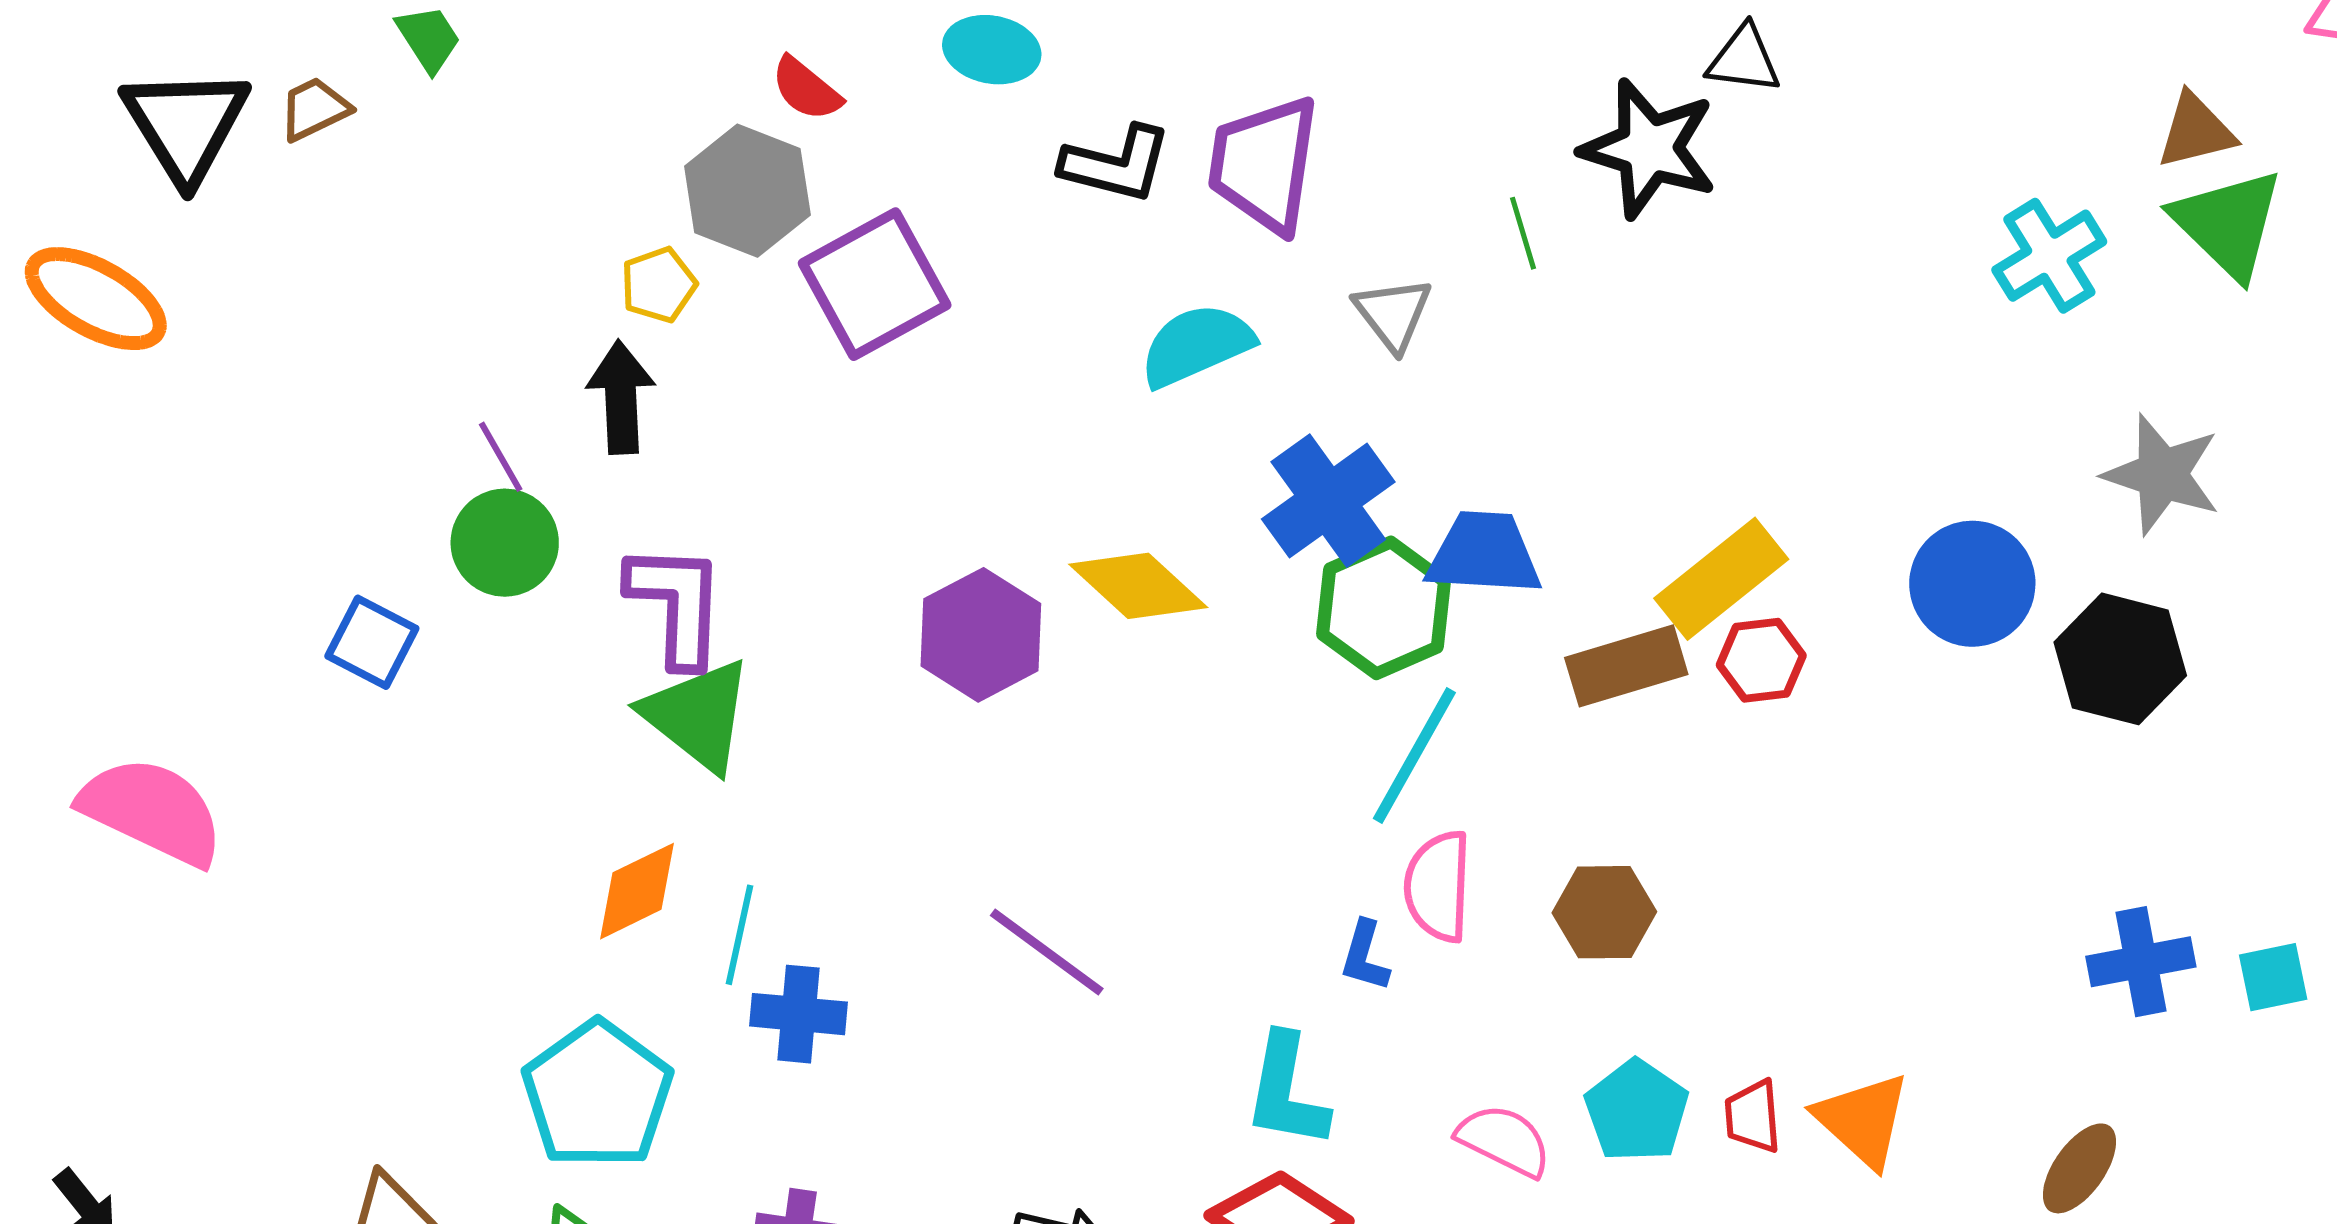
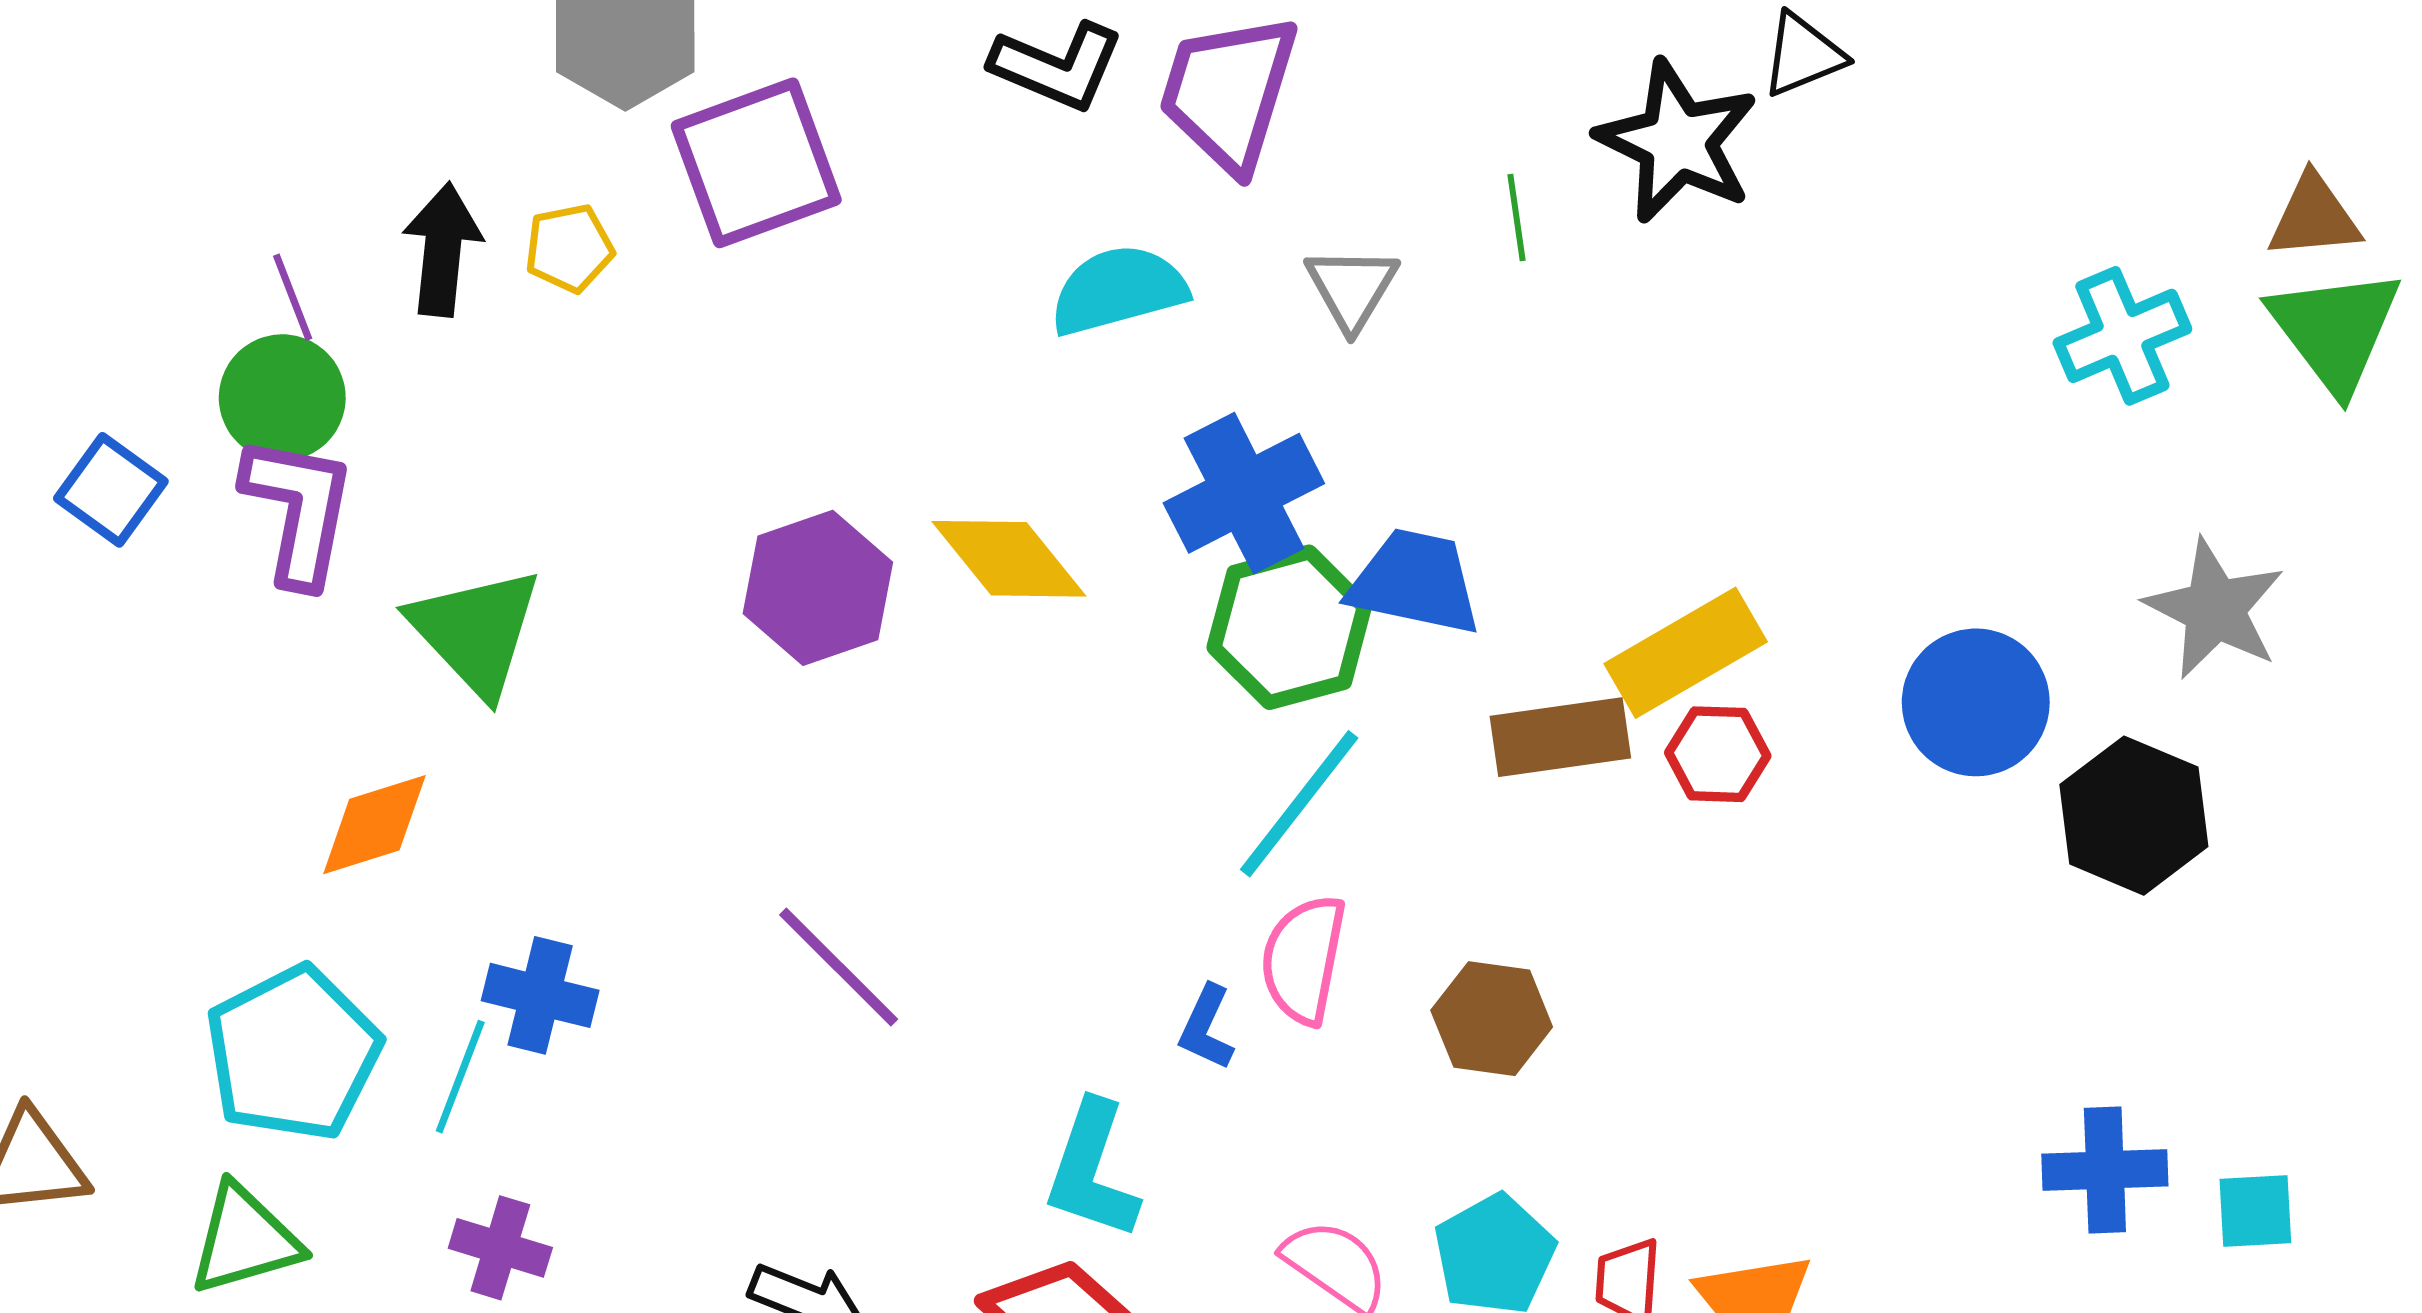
black triangle: (1744, 59) -> (1803, 55), turned -38
yellow pentagon: (659, 285) -> (569, 248), moved
purple L-shape: (676, 605) -> (299, 510), moved
cyan line: (740, 935) -> (460, 1077), moved

